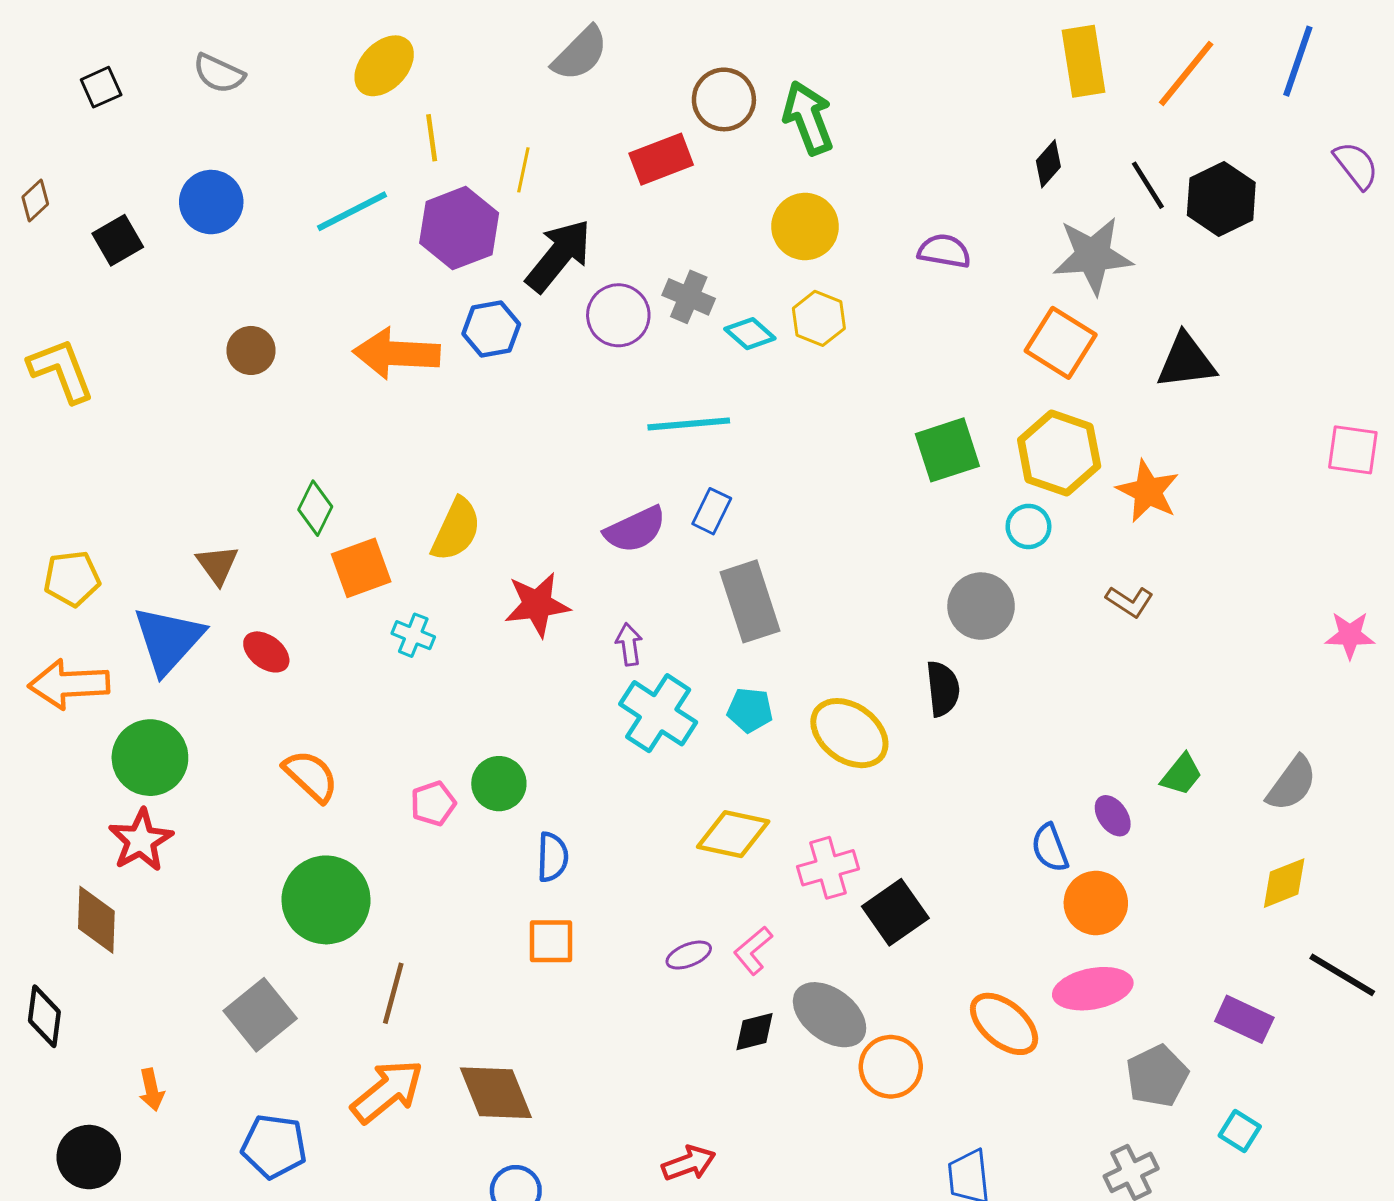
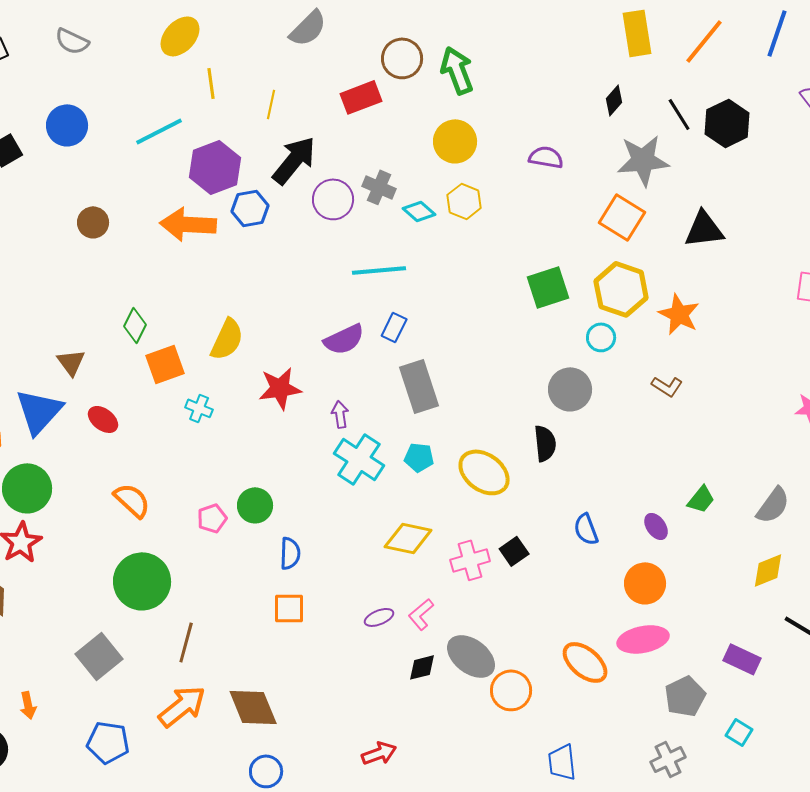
purple hexagon: (459, 228) -> (215, 167), moved
blue semicircle: (1050, 848) -> (586, 529), moved
black square: (895, 912) -> (514, 551), moved, size x0.7

